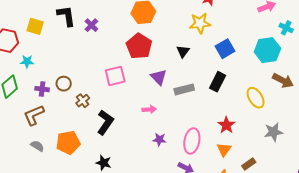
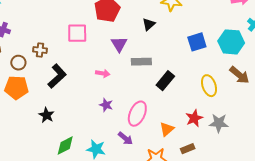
blue square: (225, 49) -> (197, 42), moved
black rectangle: (218, 82) -> (165, 81), moved
brown circle: (64, 84) -> (18, 63), moved
brown cross: (83, 101) -> (40, 50), turned 32
red star: (226, 125) -> (194, 118), moved

